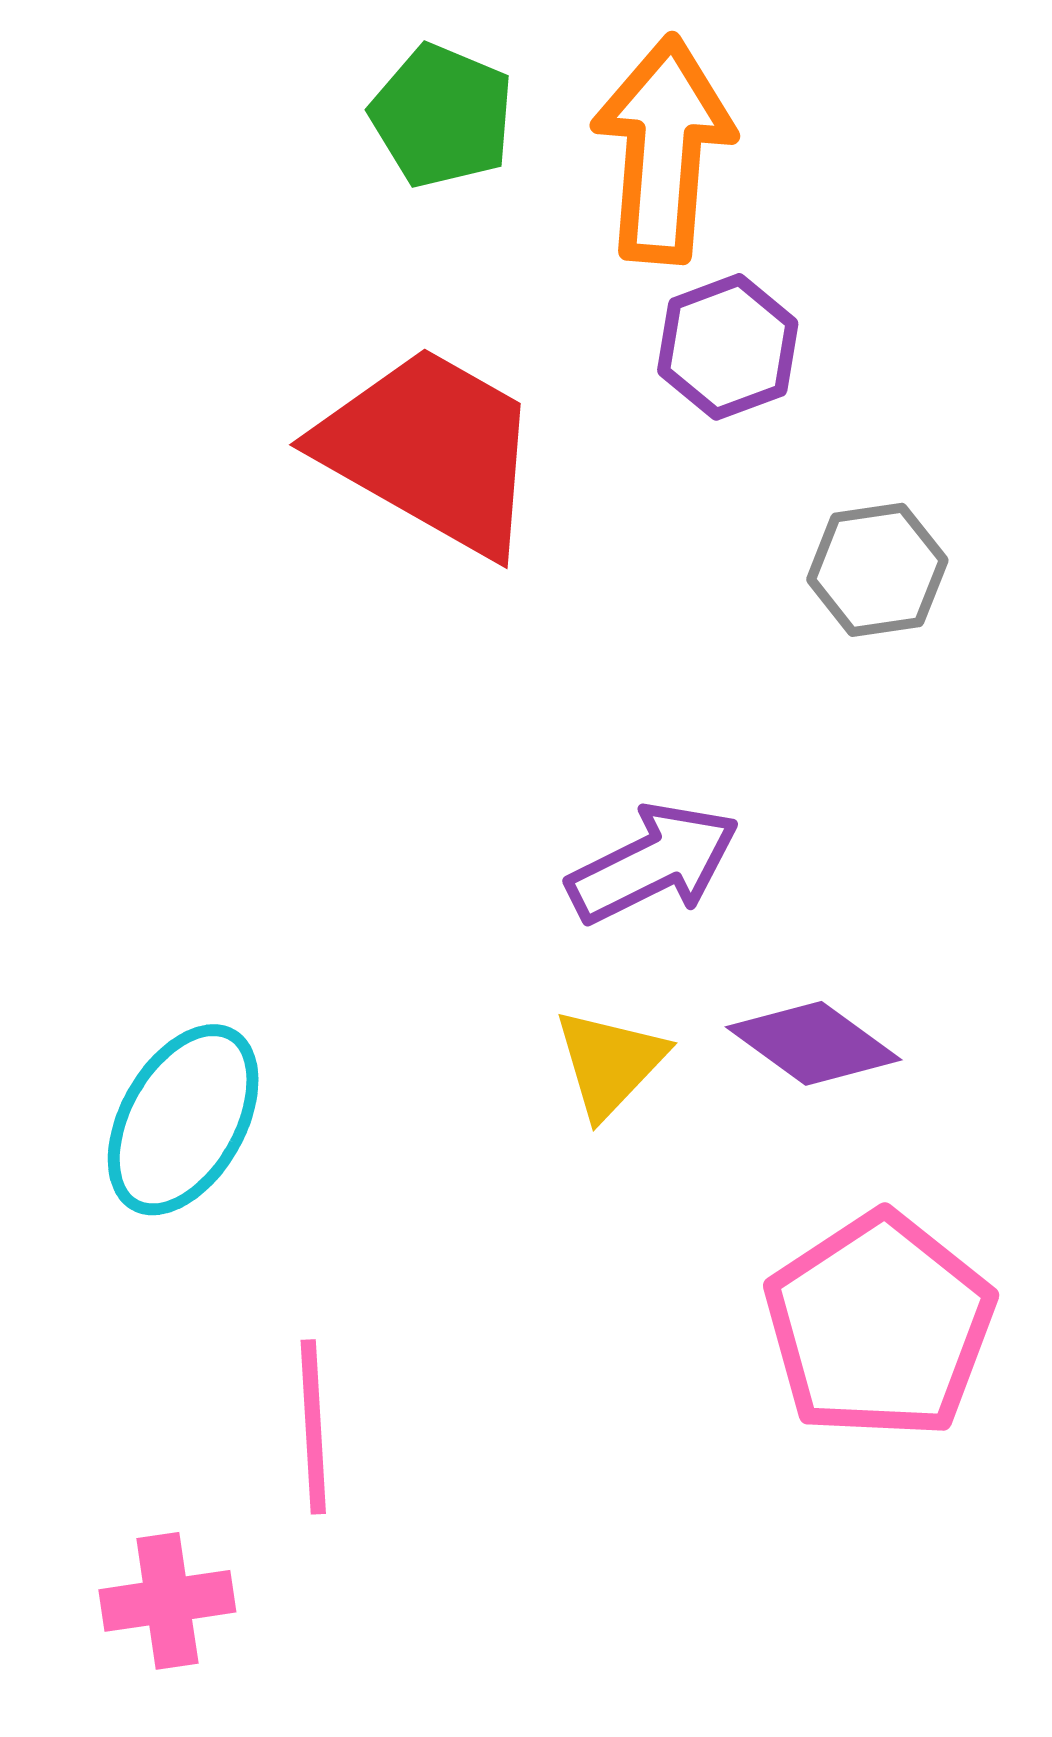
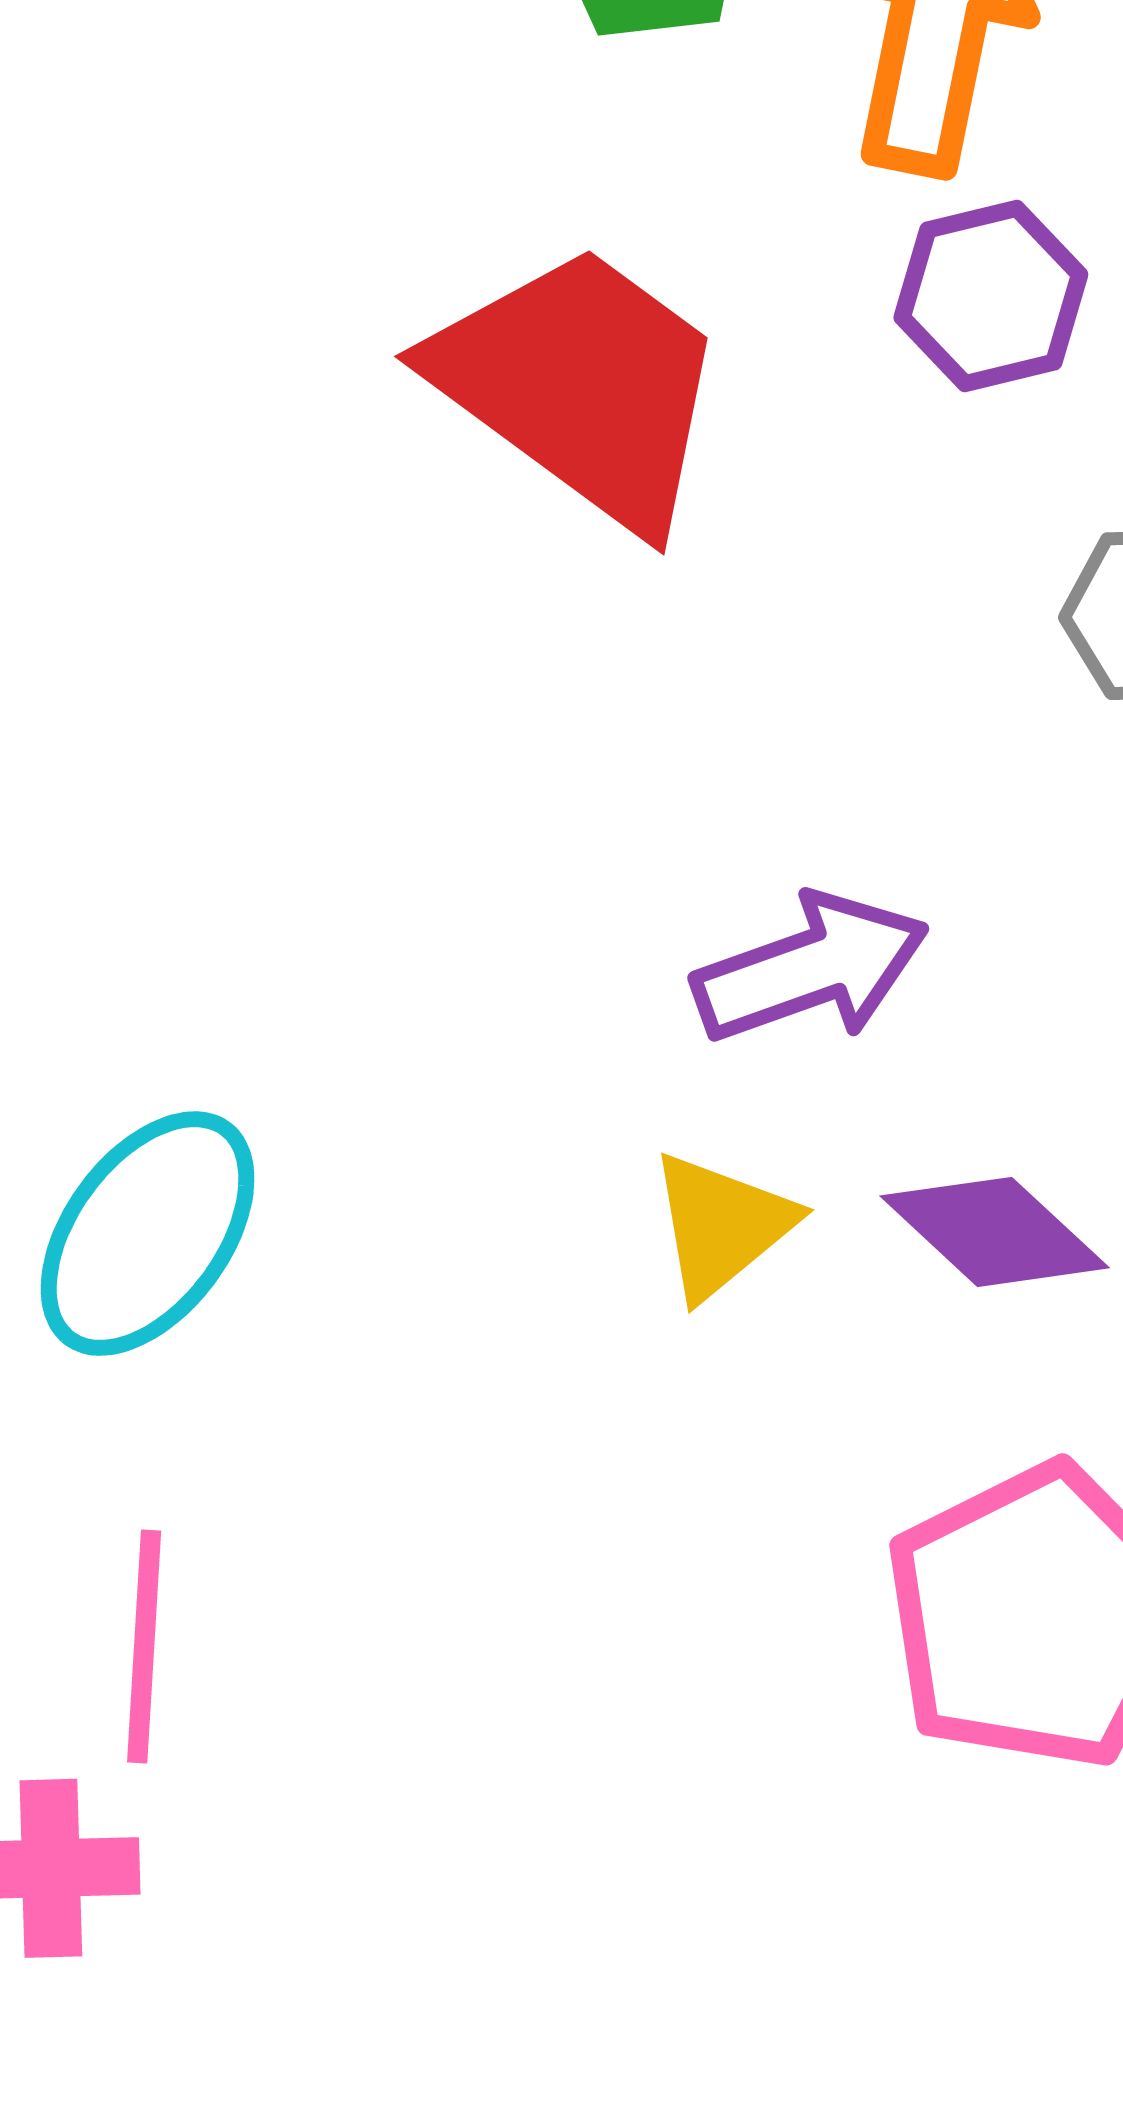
pink line: (313, 1427) -> (144, 1647), moved

